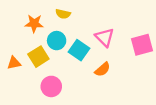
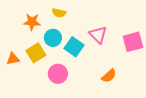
orange semicircle: (102, 69) -> (109, 76), moved
pink circle: (51, 86) -> (58, 74), moved

